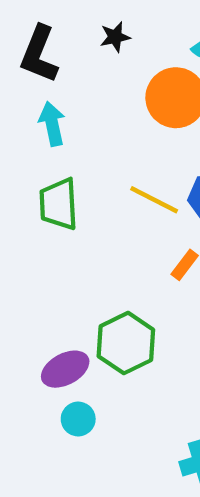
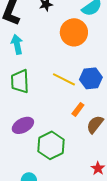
purple ellipse: (65, 369) -> (23, 125), moved

